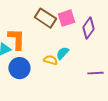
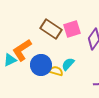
orange L-shape: (16, 39) -> (22, 50), turned -125
blue circle: (19, 68) -> (41, 65), moved

